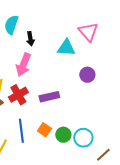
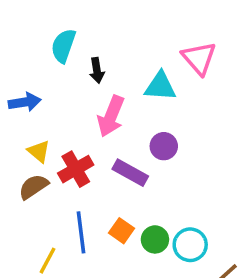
pink arrow: (23, 65) -> (111, 116), moved
purple circle: (87, 75) -> (164, 146), moved
purple rectangle: (49, 97) -> (130, 173), turned 42

